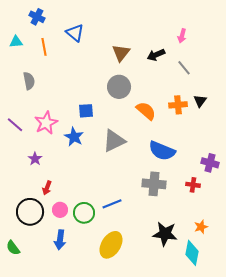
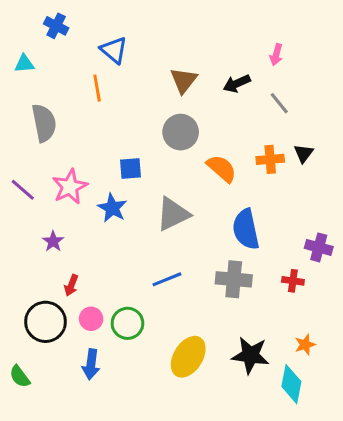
orange line: (44, 47) -> (97, 88), moved
gray semicircle: (29, 81) -> (44, 123), size x1.4
blue semicircle: (162, 151) -> (246, 229), turned 56
blue line: (112, 204) -> (167, 279), moved
yellow ellipse: (111, 245) -> (188, 357), moved

